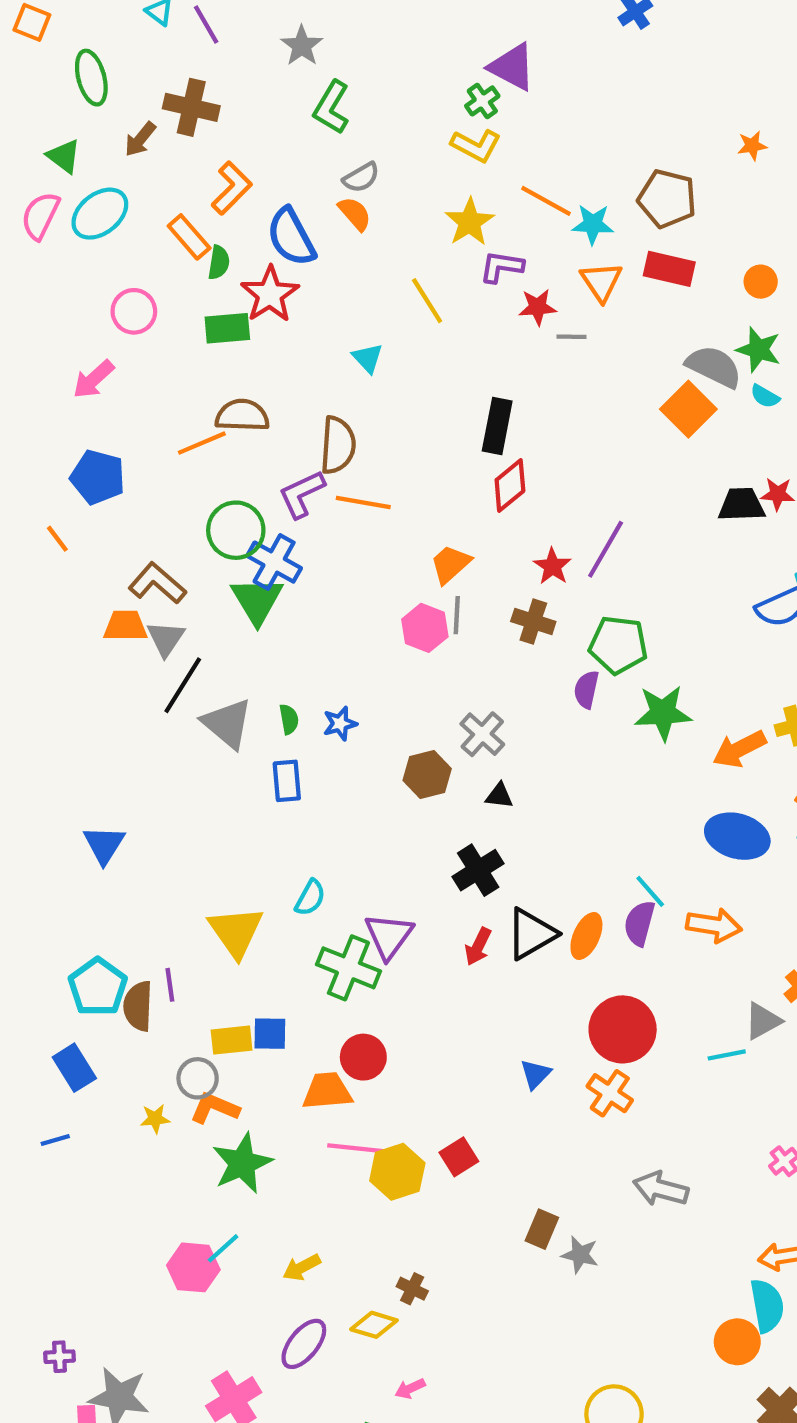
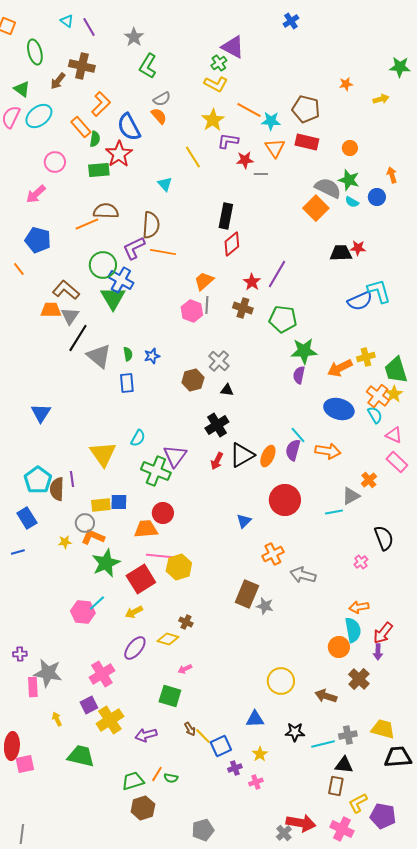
purple semicircle: (586, 690) -> (299, 375), moved
orange cross: (610, 1093) -> (273, 554), moved, turned 30
red square: (459, 1157) -> (141, 579), moved, size x1.6
brown rectangle: (542, 1229) -> (247, 594), size x1.5

